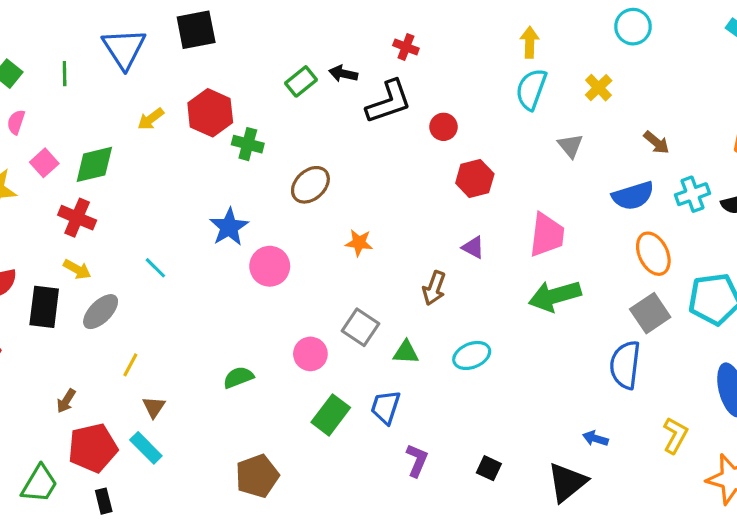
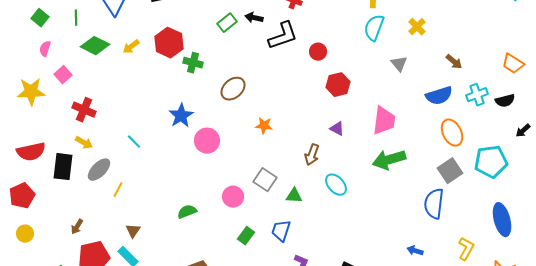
green diamond: (94, 164) -> (95, 46), moved, turned 40
cyan ellipse: (472, 355) -> (336, 185), moved, turned 70
yellow line: (130, 365) -> (118, 190), moved
green rectangle: (331, 415) -> (246, 236), size x0.7

